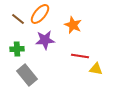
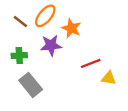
orange star: (73, 25) -> (71, 28), moved
red line: (80, 56) -> (91, 63), turned -30

